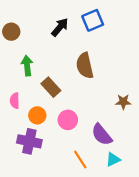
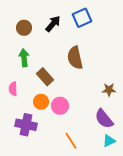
brown circle: (11, 32) -> (24, 28), moved
orange circle: (37, 115) -> (41, 102), moved
purple semicircle: (102, 135) -> (104, 119), moved
cyan triangle: (113, 159) -> (109, 141), moved

